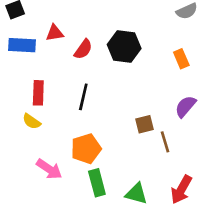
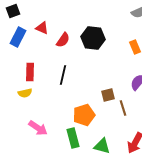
red triangle: (55, 33) -> (42, 28), turned 32
blue rectangle: (22, 45) -> (18, 37), turned -66
yellow semicircle: (32, 121) -> (25, 93), turned -48
orange pentagon: (86, 149) -> (84, 115), moved

